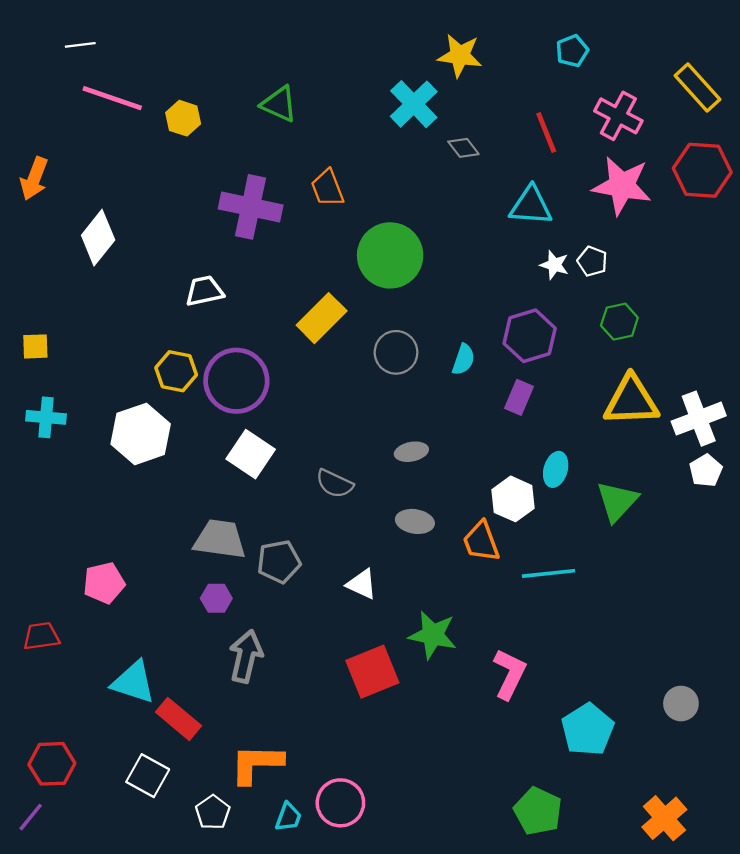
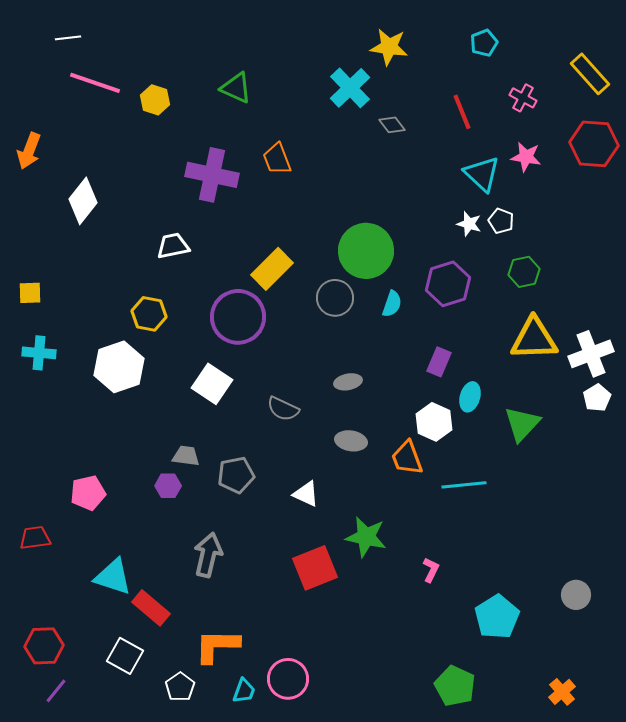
pink cross: (618, 116) -> (523, 98), size x0.7
pink star: (622, 186) -> (526, 157), size x0.6
cyan triangle: (531, 206) -> (482, 174), moved, turned 39
green circle: (390, 255) -> (366, 251), moved
purple circle: (236, 381) -> (238, 317), moved
purple rectangle: (519, 397) -> (439, 362), moved
gray trapezoid: (220, 539) -> (186, 456), size x0.6
purple hexagon: (216, 598) -> (168, 486), moved
pink L-shape: (510, 674) -> (431, 570), size x0.6
purple line: (31, 817) -> (56, 691), moved
orange cross: (664, 818) -> (562, 692), size x0.7

